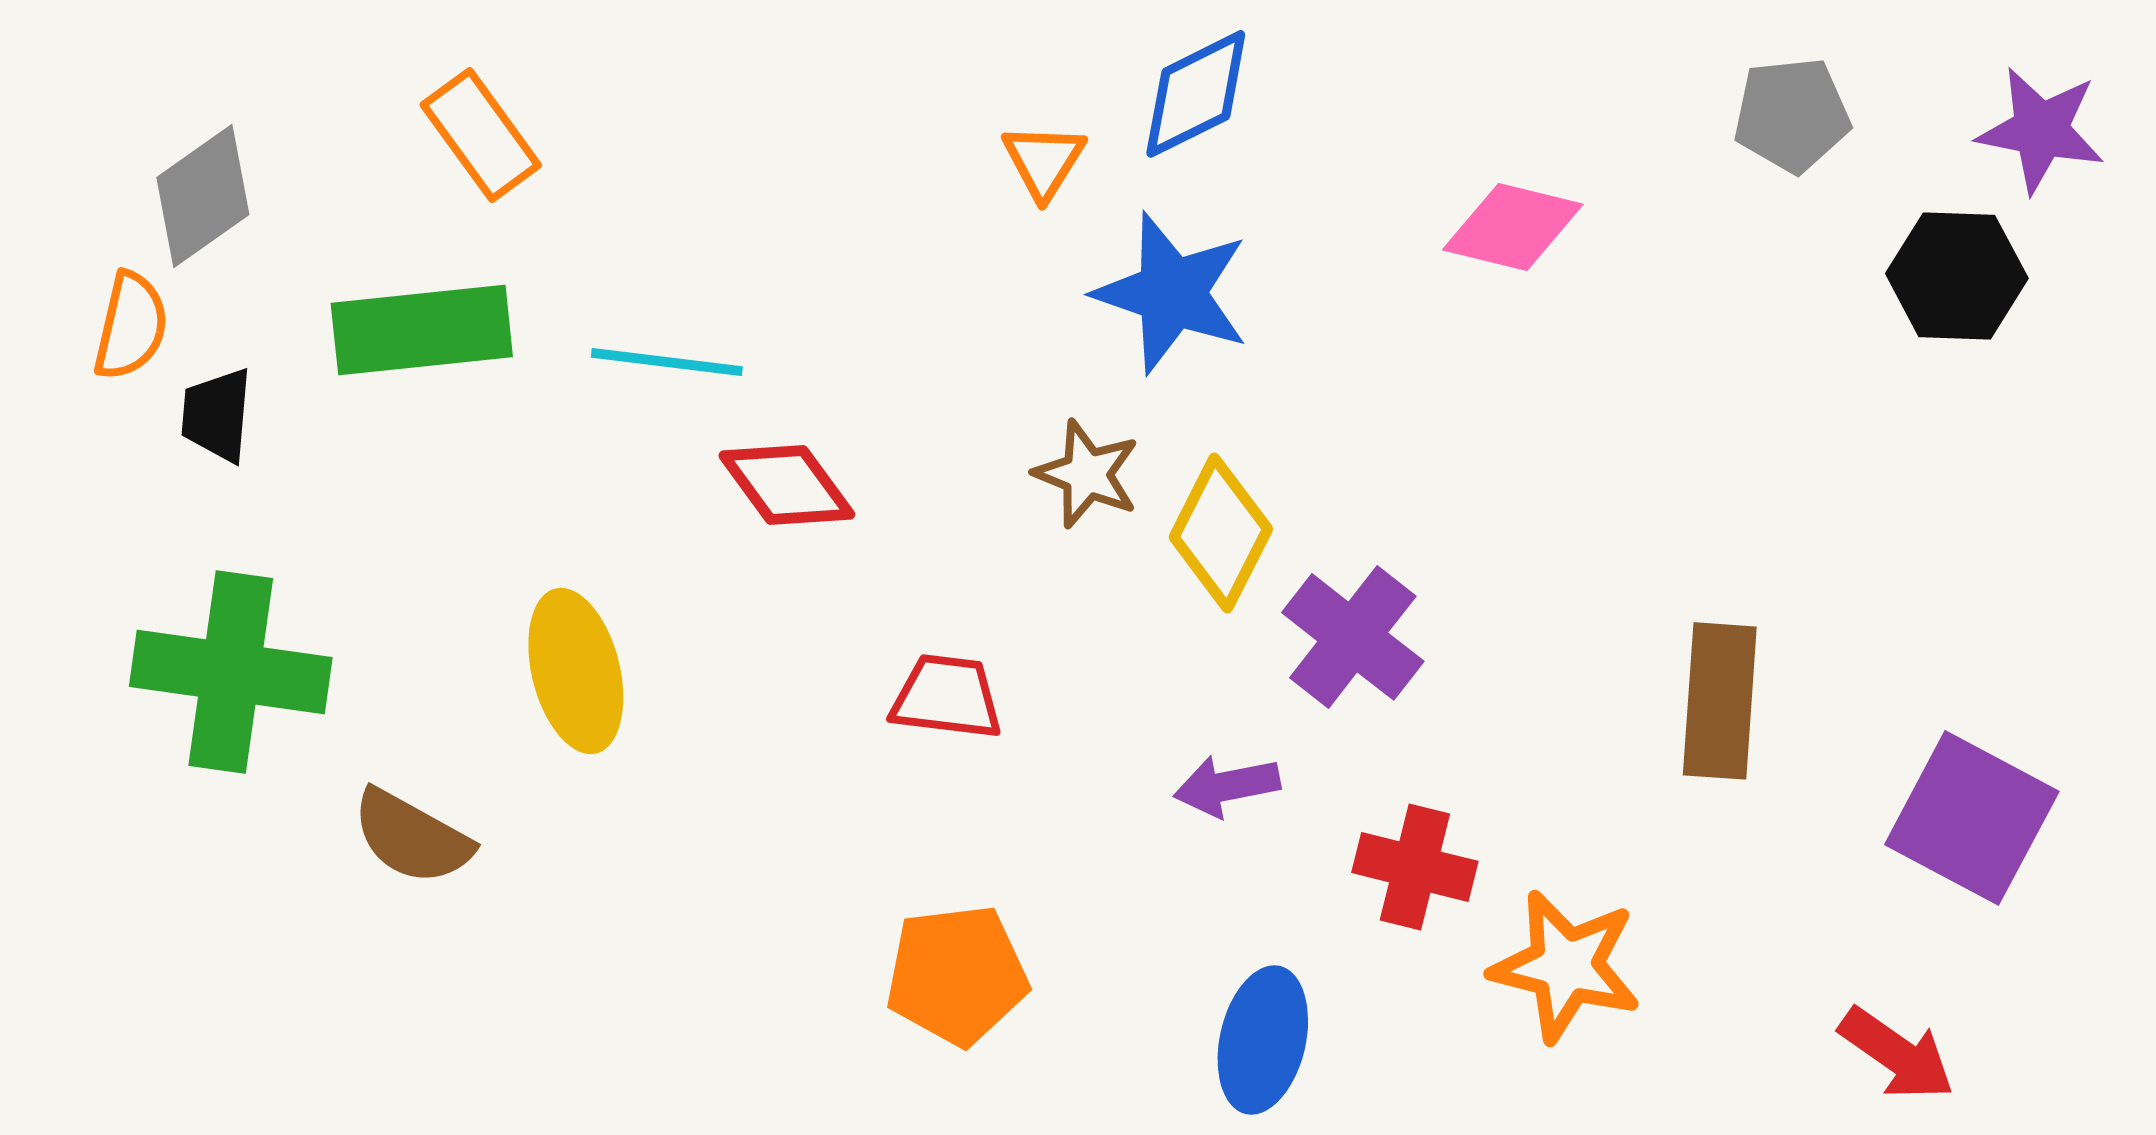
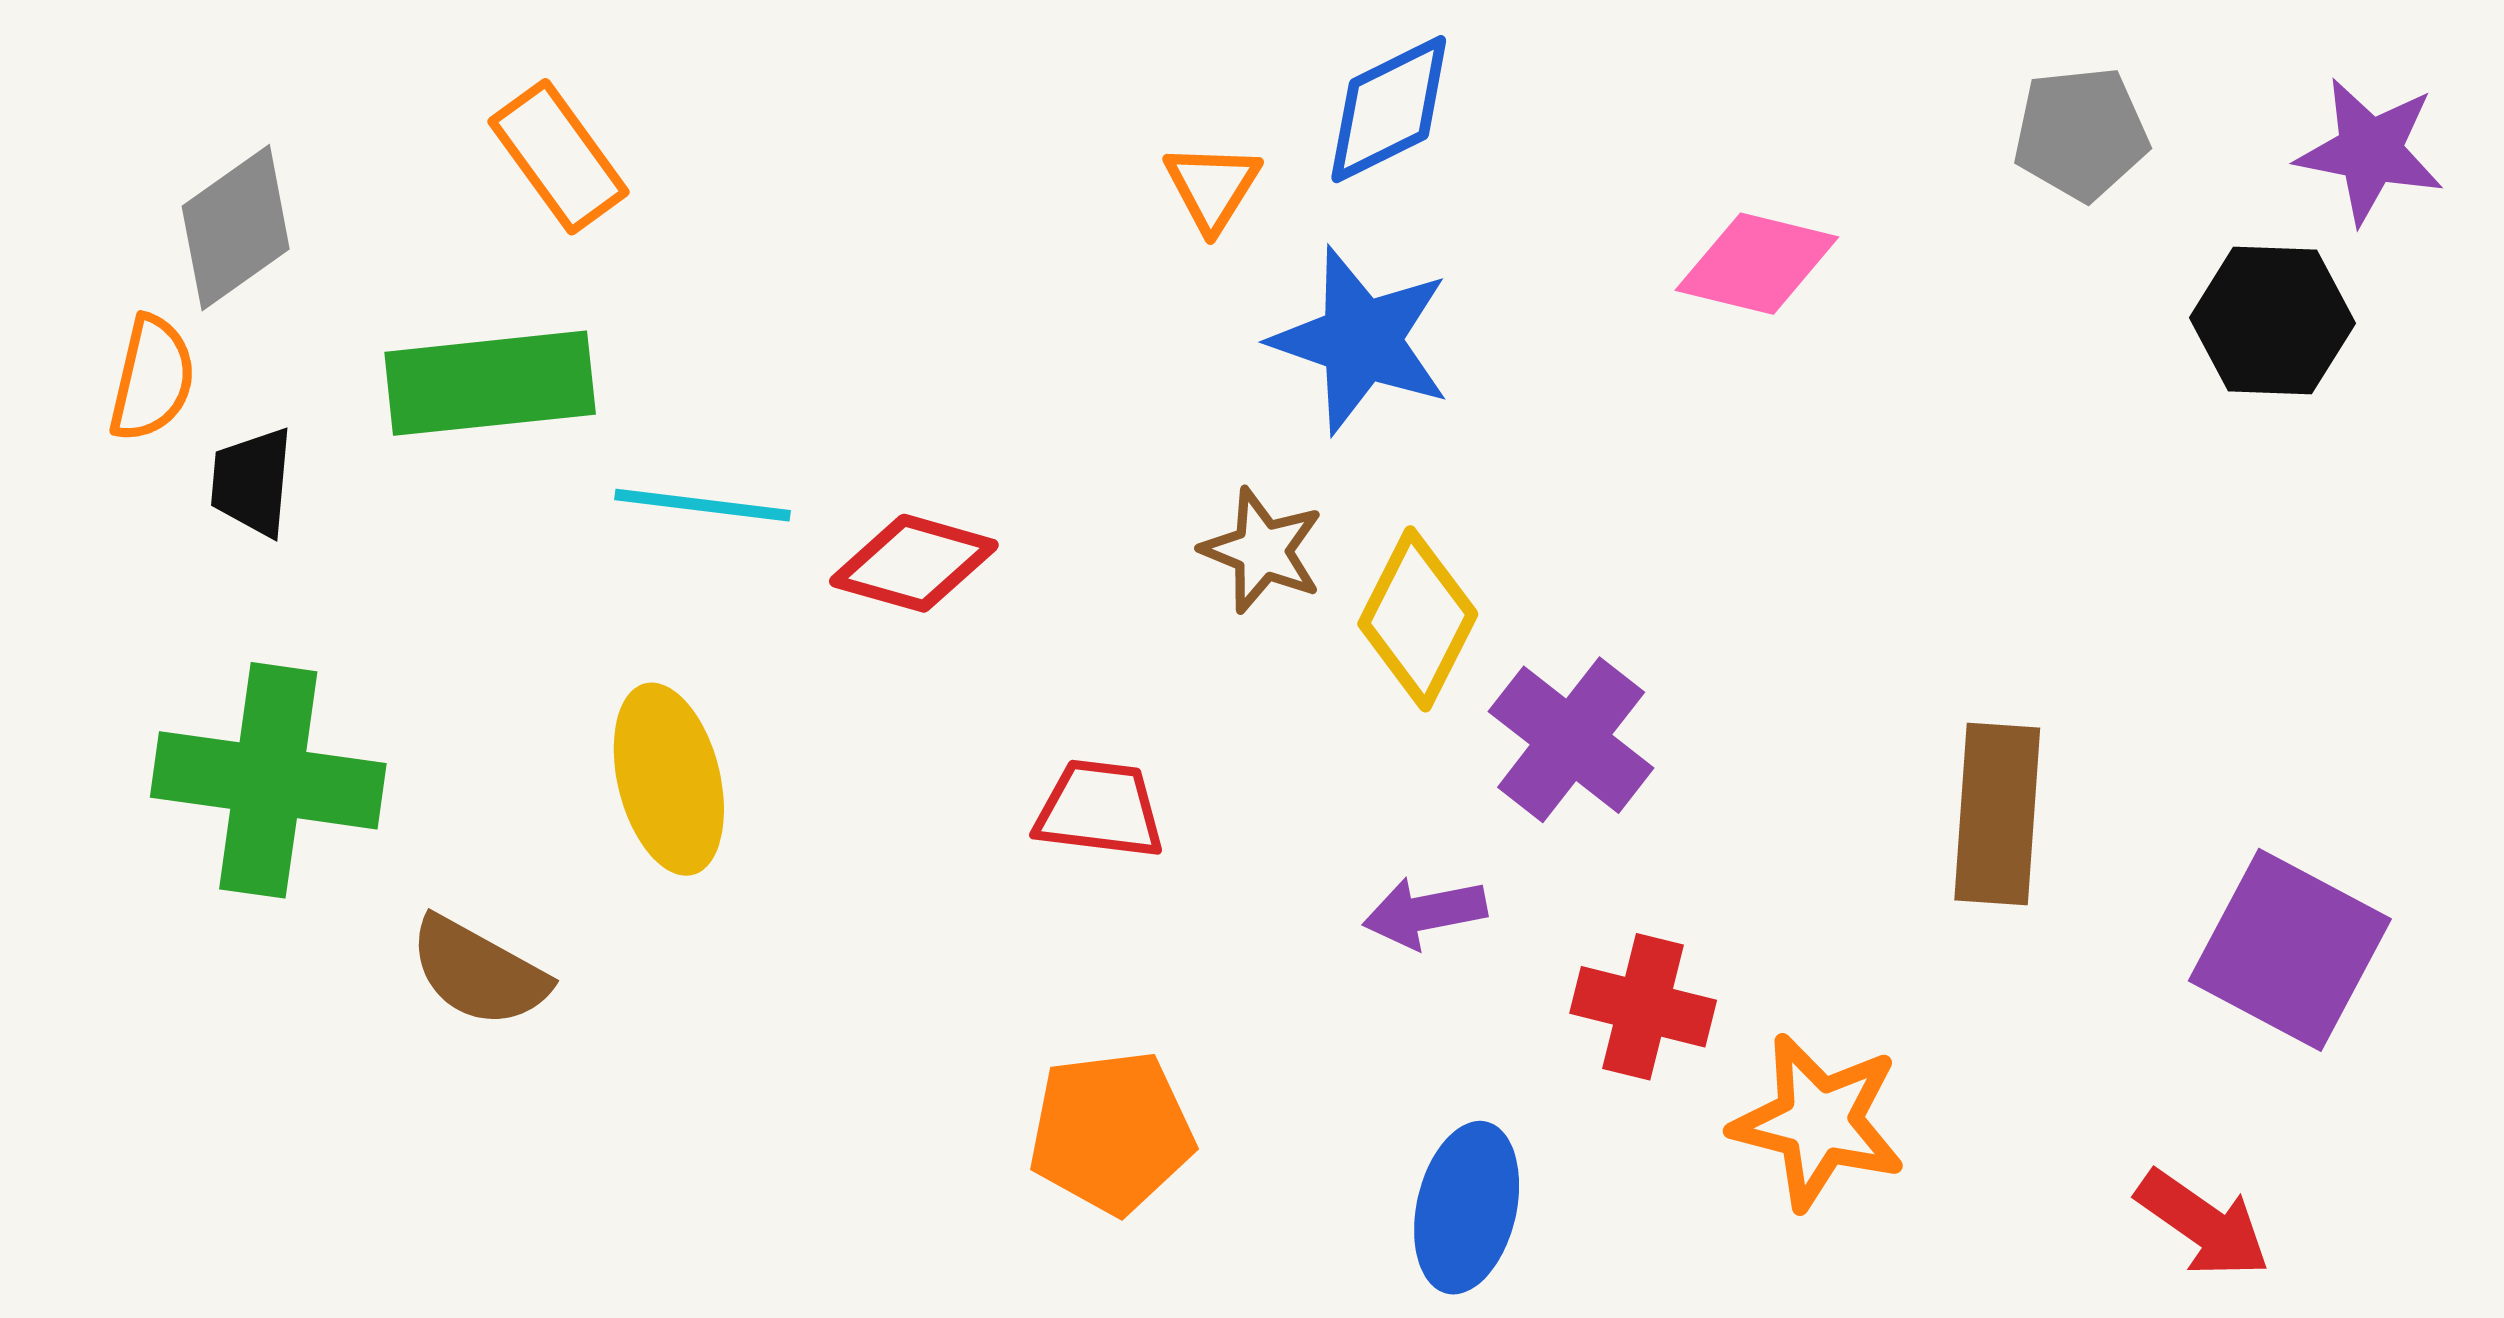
cyan line: (667, 362) -> (703, 505), moved
red diamond: (787, 485) -> (914, 563), turned -38

